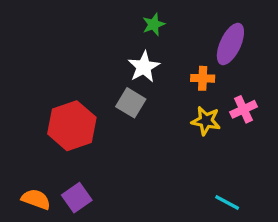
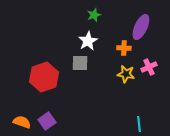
gray square: (131, 103) -> (80, 63), turned -30
cyan line: (227, 203) -> (139, 124), turned 56

